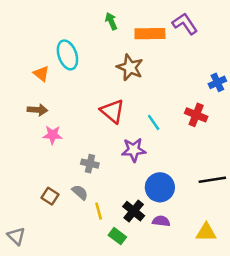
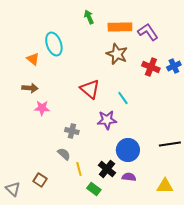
purple L-shape: (185, 24) -> (148, 32), moved
brown star: (130, 67) -> (117, 54), moved
red cross: (196, 115) -> (151, 67), moved
brown square: (50, 196) -> (40, 180), moved

